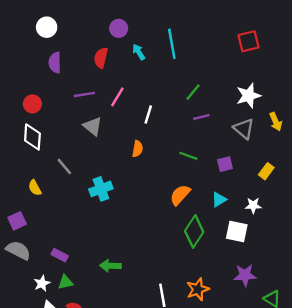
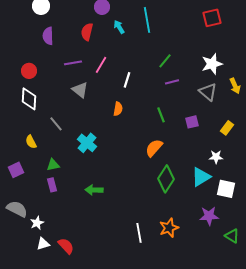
green line: (188, 156) -> (161, 115), turned 49
cyan cross: (101, 189) -> (87, 143), turned -30
cyan triangle: (219, 200) -> (201, 177), moved, size x1.5
white square: (237, 231) -> (226, 189), moved
gray semicircle: (18, 250) -> (17, 209), moved
purple rectangle: (60, 255) -> (52, 185), moved, turned 48
green arrow: (110, 266) -> (94, 190), moved
green triangle: (65, 282) -> (53, 165), moved

